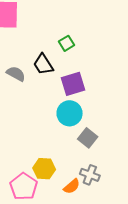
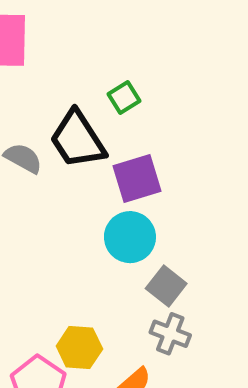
black trapezoid: (43, 64) -> (78, 139), size x1.4
gray cross: (90, 175) -> (170, 334), moved

